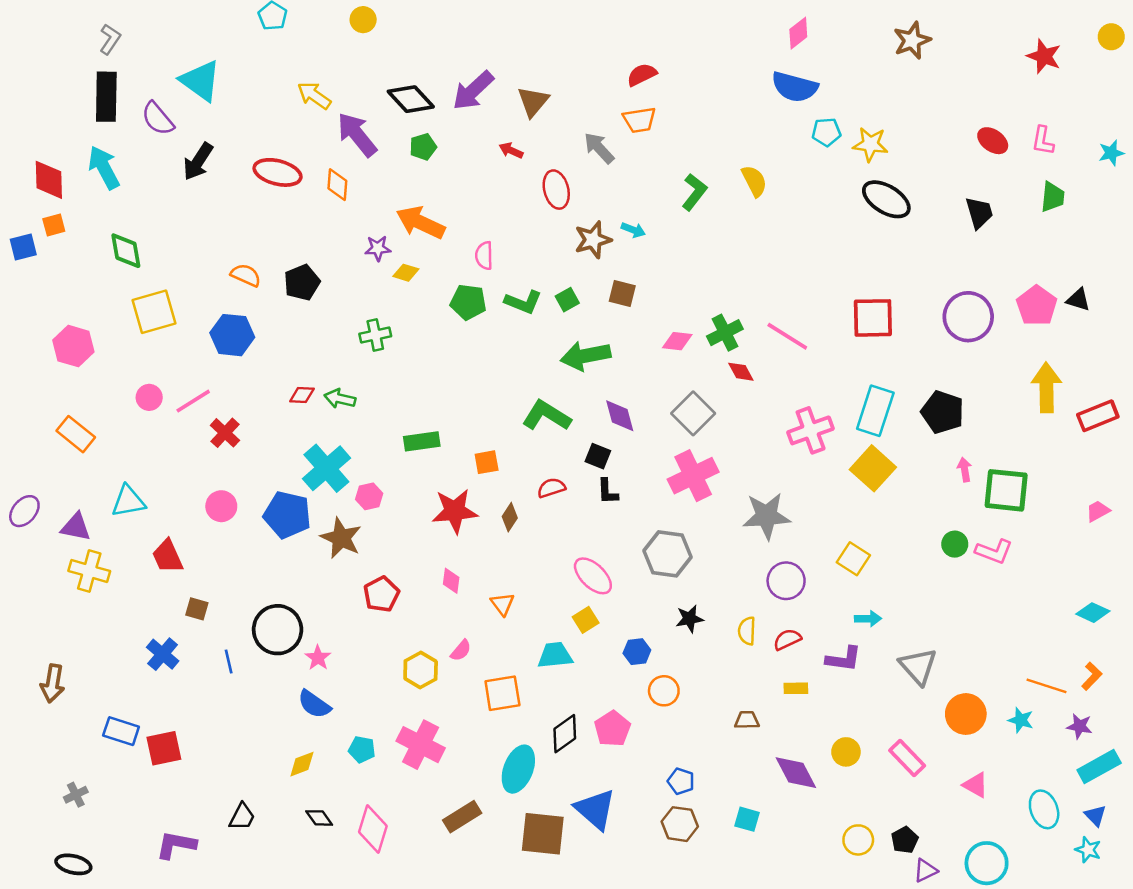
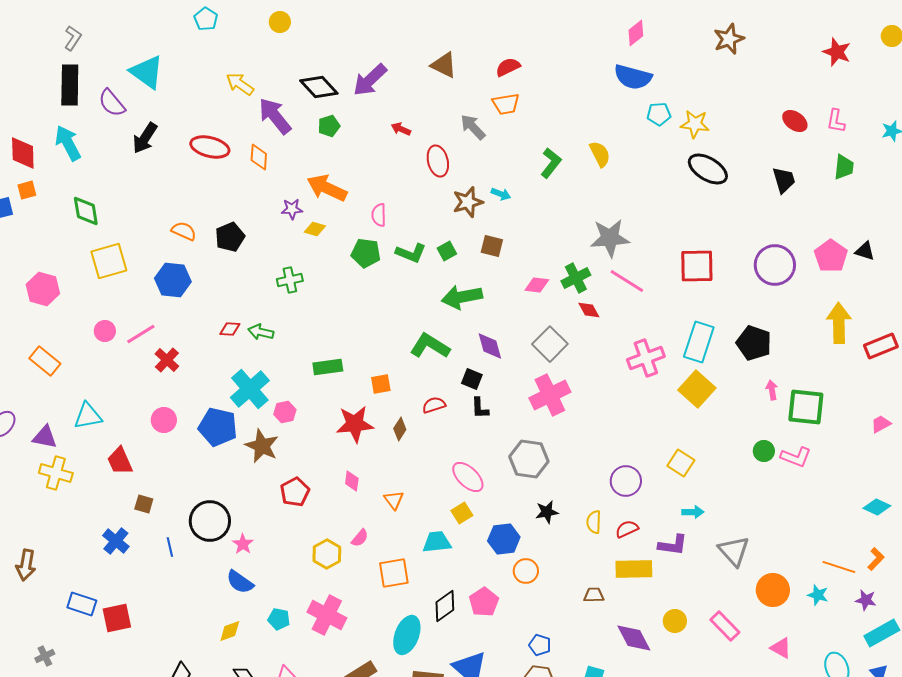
brown triangle: (533, 102) -> (444, 65), moved, turned -44
gray star: (767, 516) -> (610, 238), moved
blue hexagon: (637, 652) -> (504, 539), size x1.4
yellow rectangle: (796, 688) -> (634, 569), size x1.8

